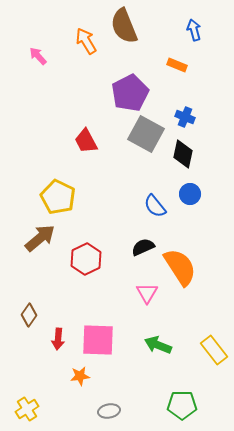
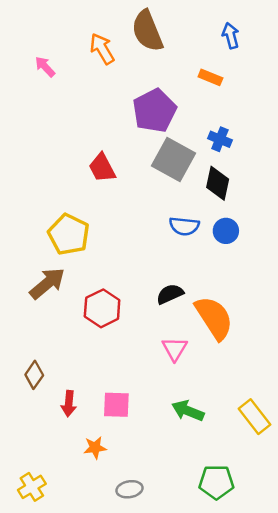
blue semicircle: (155, 206) -> (184, 226), moved, turned -45
pink square: (98, 340) -> (116, 405), size x0.7

